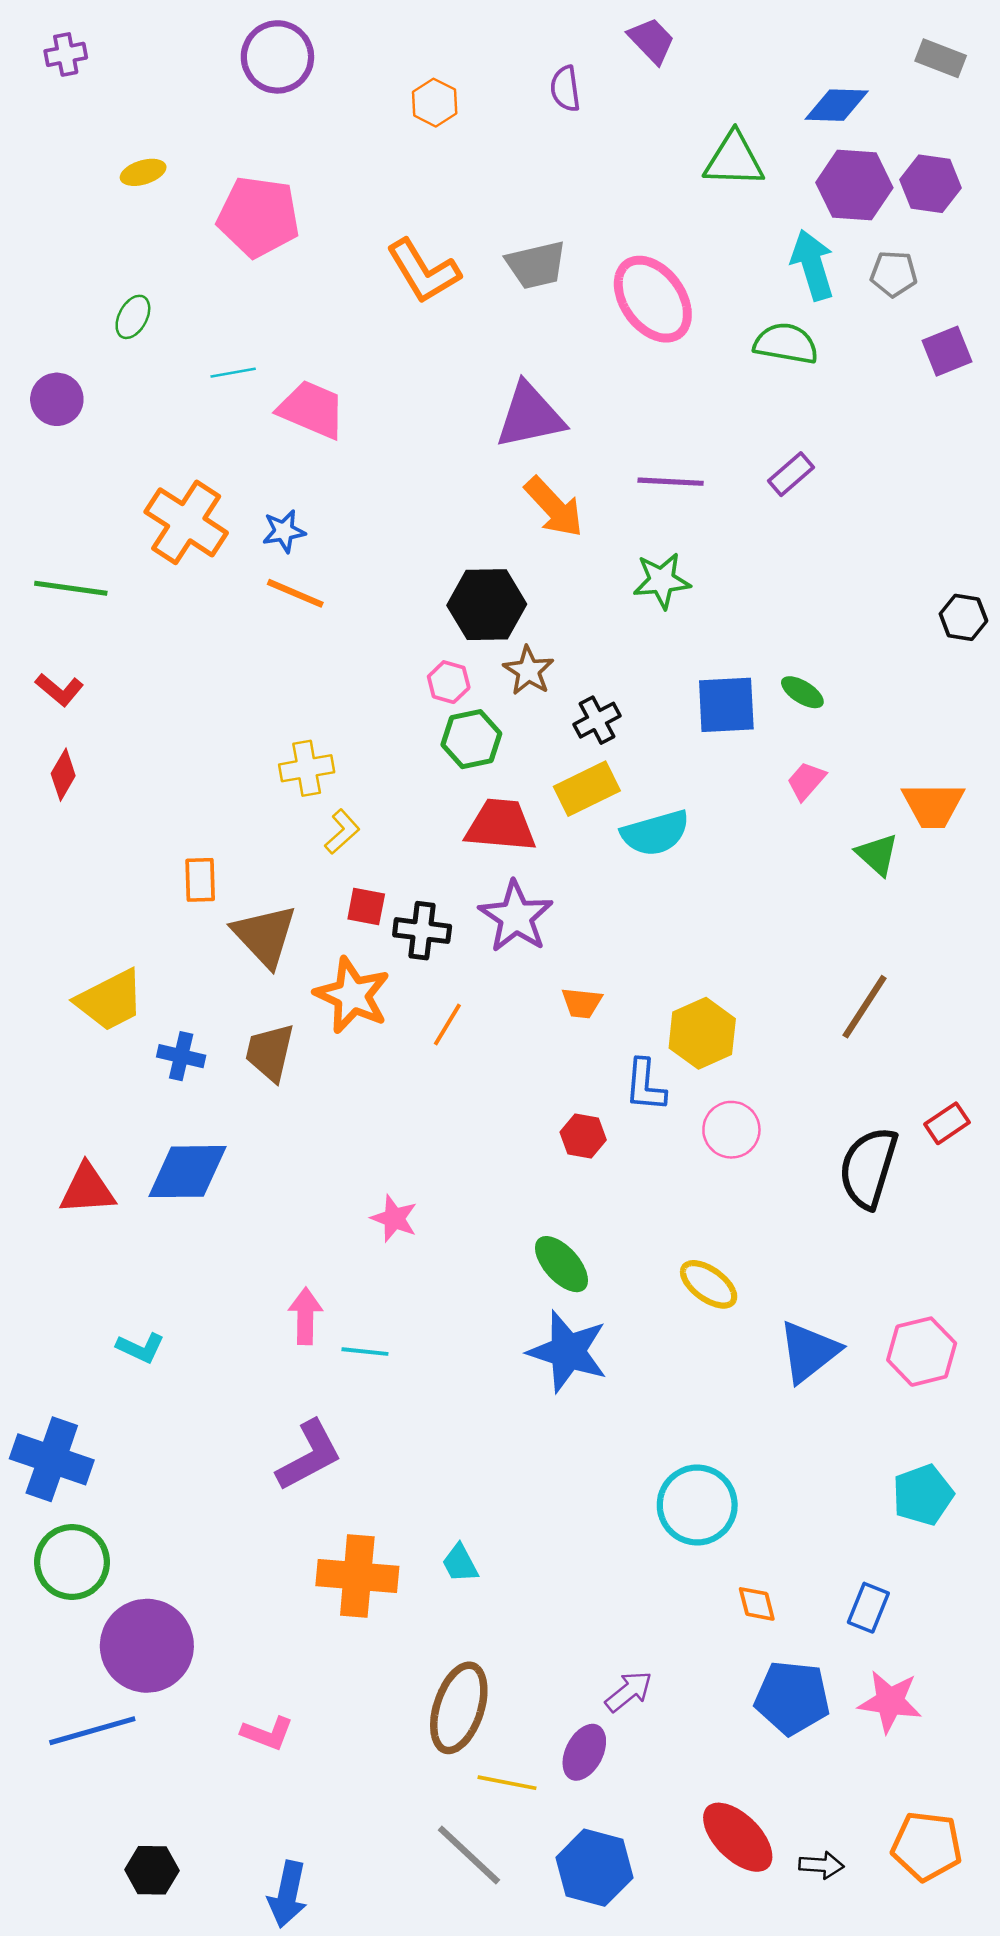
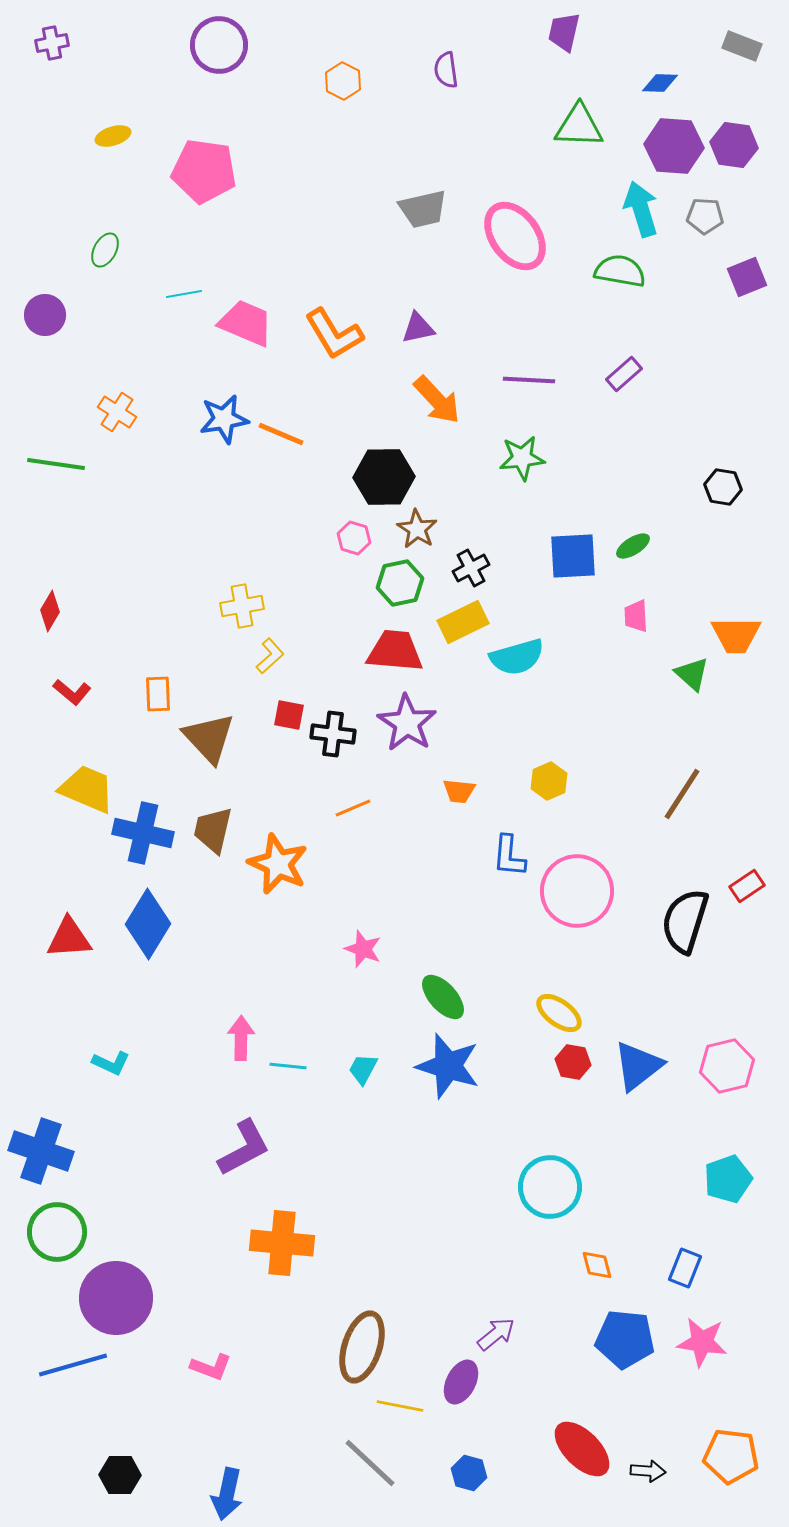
purple trapezoid: (652, 40) -> (564, 32), moved, turned -123
blue diamond: (837, 105) -> (660, 83), size x0.7
orange L-shape: (423, 271) -> (334, 334), moved
purple triangle: (530, 416) -> (418, 328), size x0.6
orange cross: (186, 522) -> (117, 412), moved, size x0.6
blue star: (284, 531) -> (224, 419), size x1.4
orange line: (295, 593) -> (281, 434), moved
black hexagon: (963, 617) -> (723, 487), moved
red L-shape: (59, 690) -> (72, 692), moved
green ellipse: (802, 692) -> (633, 546), turned -64
green hexagon: (471, 739) -> (400, 583), moved
pink trapezoid: (806, 781) -> (636, 616), turned -44
orange star: (352, 995) -> (278, 864), moved
yellow trapezoid: (110, 1000) -> (87, 789), turned -130
orange line: (447, 1024) -> (353, 808), turned 36
yellow hexagon: (702, 1033) -> (549, 781), moved, size x0.7
blue cross: (181, 1056) -> (143, 833), size x1.6
pink circle: (731, 1130) -> (577, 891), size x1.6
red hexagon: (583, 1136) -> (573, 1062), moved
blue diamond: (187, 1172) -> (148, 924), turned -58
pink star: (394, 1218) -> (363, 949), moved
cyan trapezoid: (460, 1563) -> (363, 1069), moved, turned 56
blue hexagon: (594, 1868) -> (469, 1473), size x0.6

